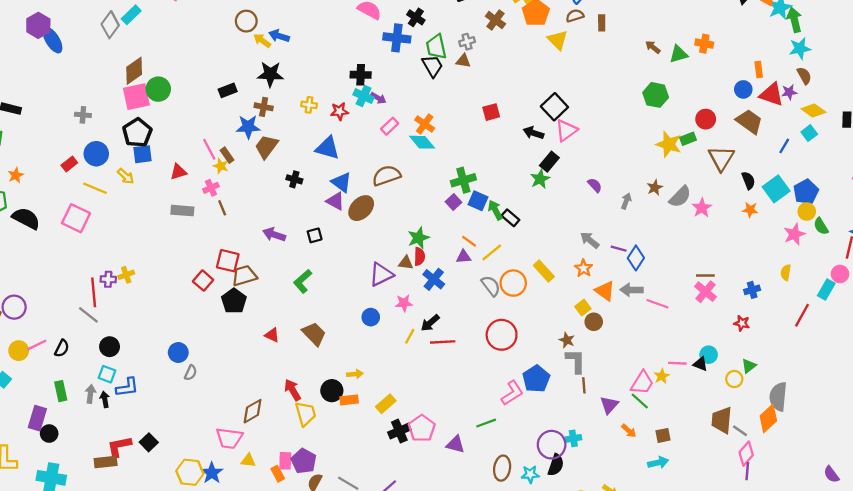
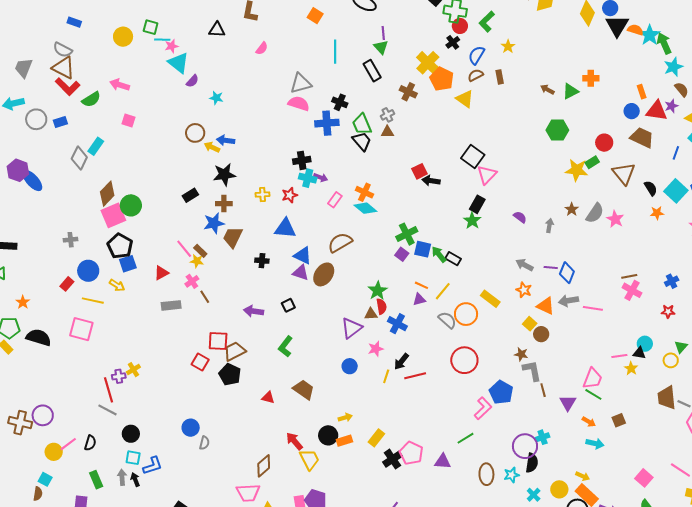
black arrow: (534, 133) -> (431, 181), moved
yellow star: (662, 376) -> (631, 368), moved
cyan arrow: (658, 463) -> (595, 443), moved, turned 36

